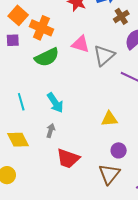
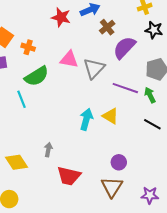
orange cross: (41, 28) -> (28, 47), size x0.6
cyan line: (21, 102) -> (22, 99), moved
cyan arrow: (55, 103) -> (86, 119), moved, turned -125
yellow triangle: (109, 119) -> (110, 116), moved, turned 42

